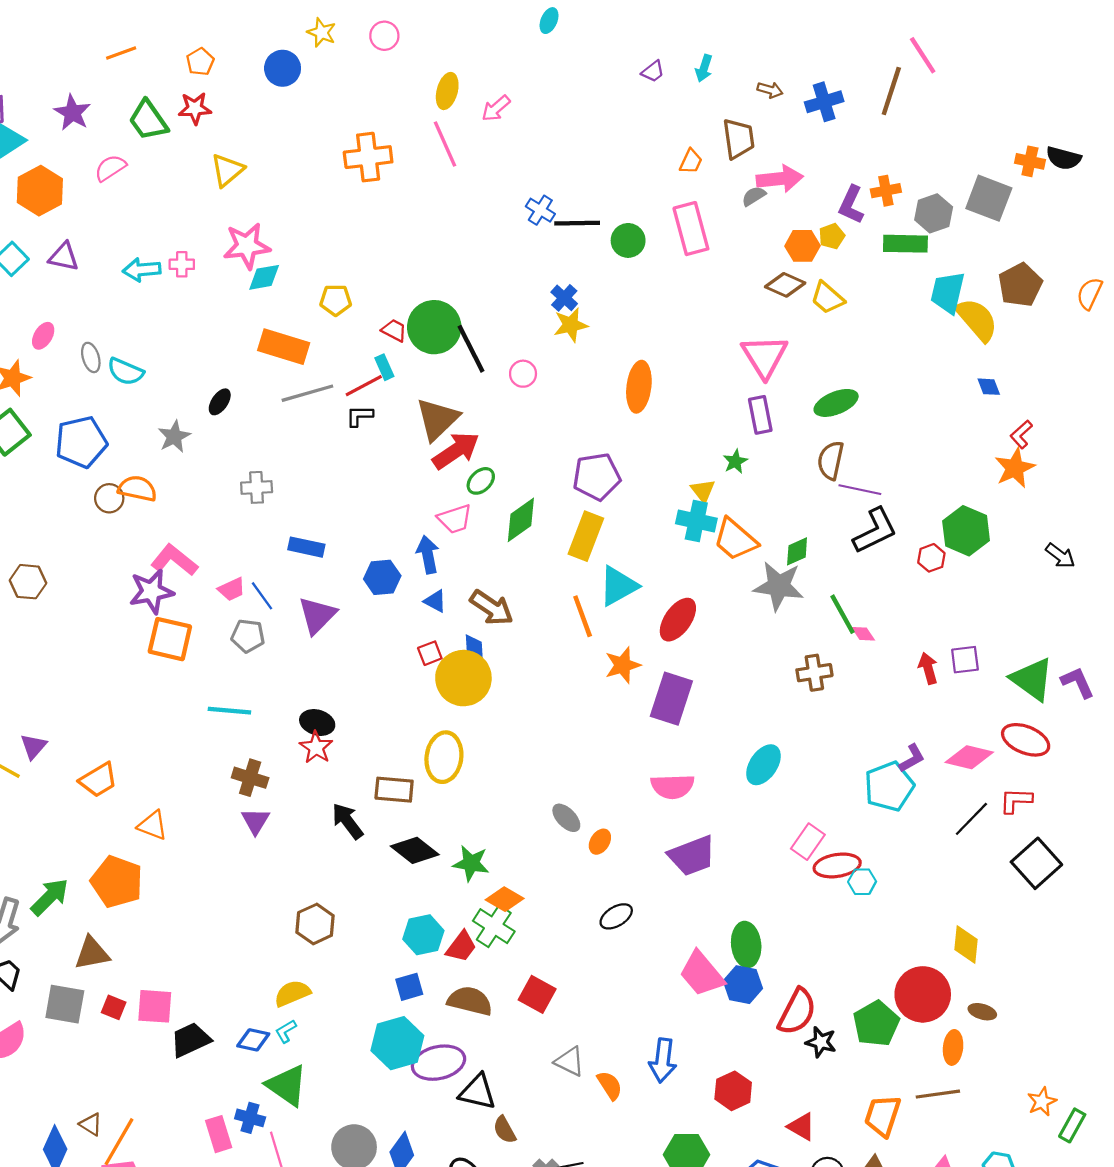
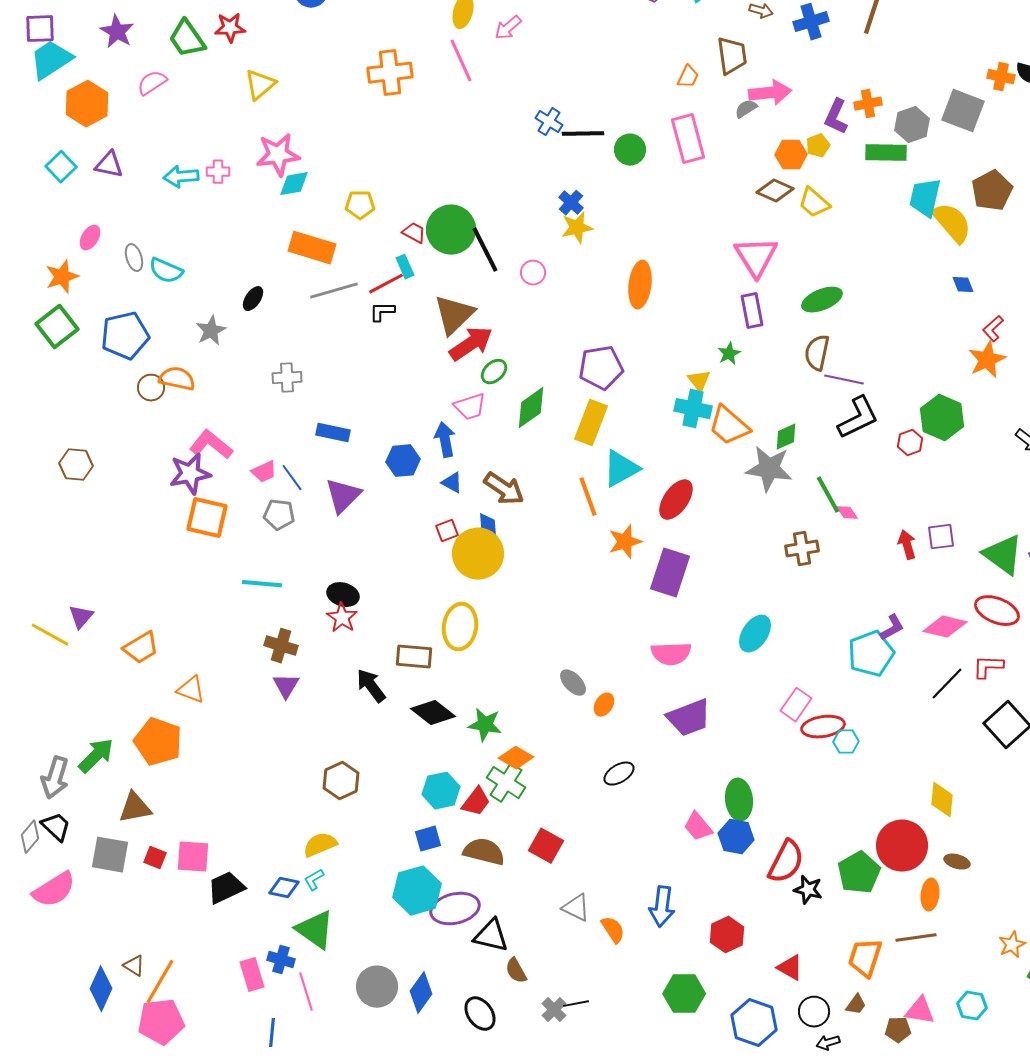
pink trapezoid: (702, 974) -> (698, 827), size x0.7

